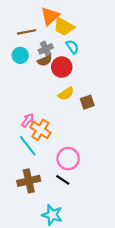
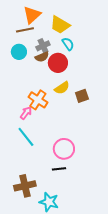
orange triangle: (50, 16) -> (32, 15), moved
orange cross: (40, 130) -> (38, 100), moved
black line: (63, 180) -> (59, 169), turned -40
brown cross: (29, 181) -> (25, 186), moved

